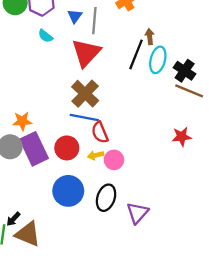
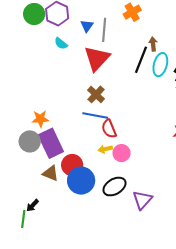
brown cross: (85, 94) -> (96, 94), size x0.7
red circle: (67, 148) -> (72, 165), moved
black ellipse: (106, 198) -> (114, 187), turned 40
brown triangle: (28, 234) -> (51, 173), moved, size x0.7

